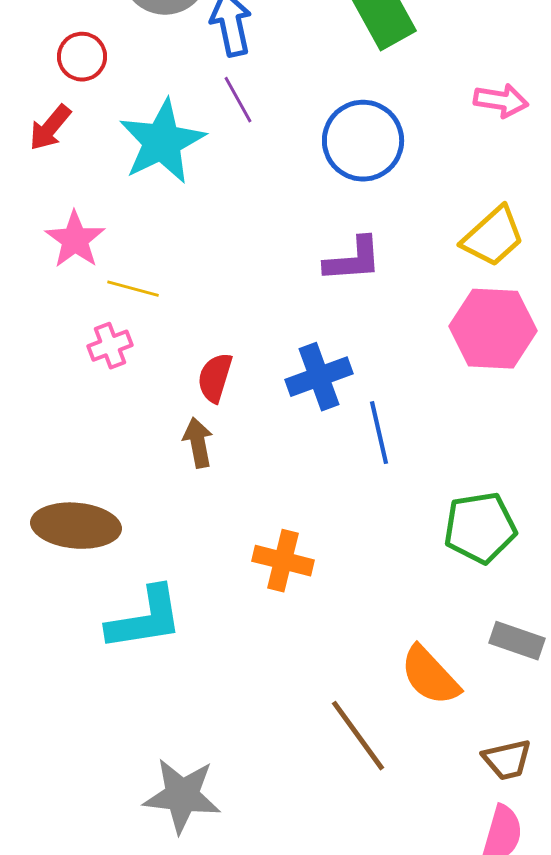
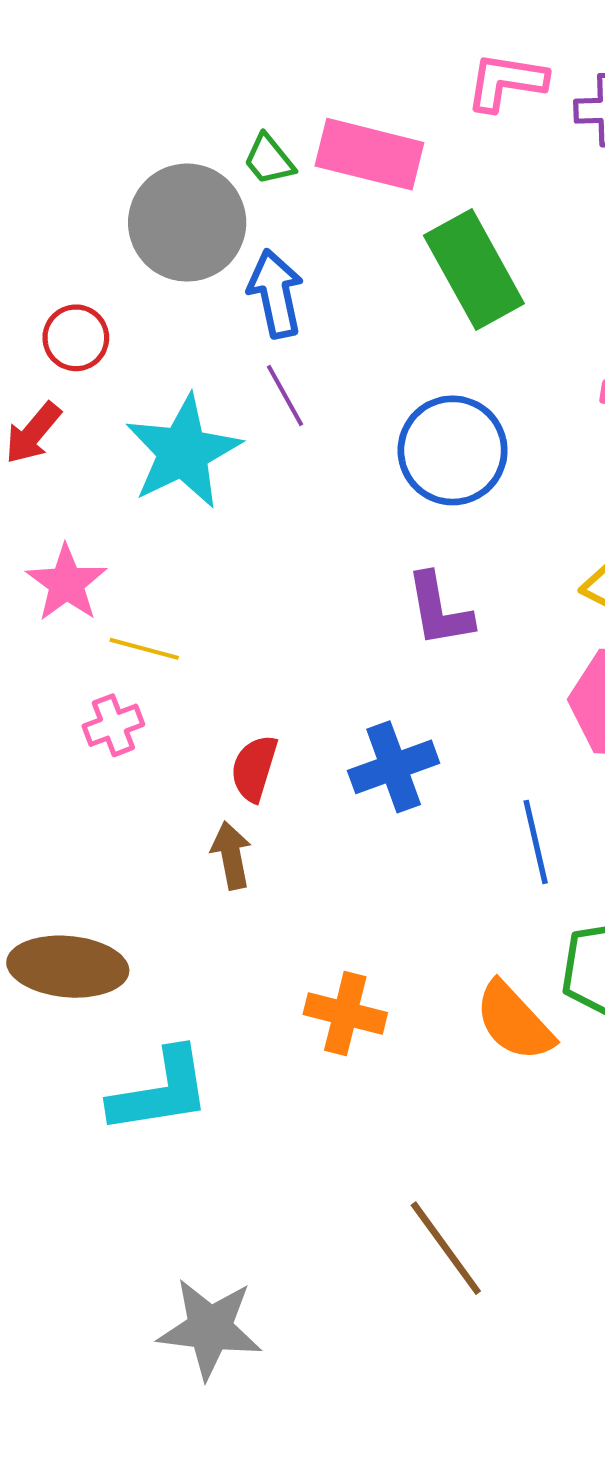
purple L-shape: (353, 260) -> (439, 610), turned 84
blue line: (379, 433) -> (536, 842), moved
orange semicircle: (430, 676) -> (514, 1022), moved

